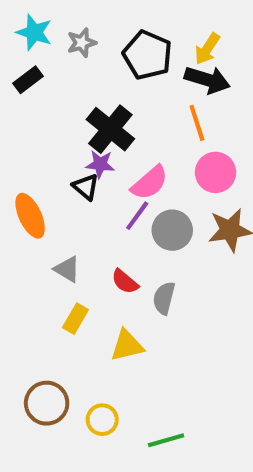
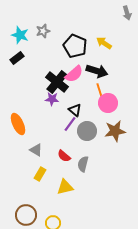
gray star: (82, 43) -> (43, 31), moved
yellow arrow: (207, 49) -> (104, 43), turned 91
black arrow: (207, 80) -> (97, 71), moved
orange line: (197, 123) -> (100, 92), moved
pink semicircle: (150, 183) -> (74, 74), moved
black triangle: (86, 187) -> (75, 110), moved

